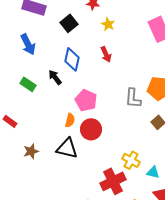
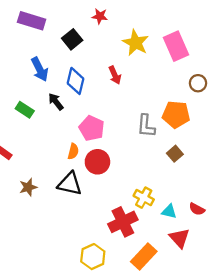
yellow star: (108, 24) -> (136, 43), moved, size x1.6
blue arrow: (28, 44) -> (40, 69), moved

